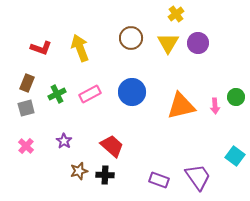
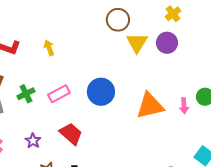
yellow cross: (176, 14) -> (173, 14), moved
brown circle: (131, 38) -> (118, 20), moved
yellow arrow: (80, 48) -> (49, 48), size x0.6
red trapezoid: (112, 146) -> (71, 134), moved

